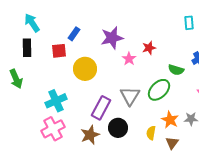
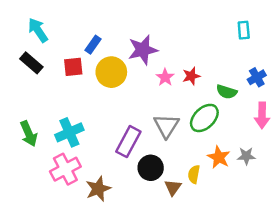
black rectangle: (27, 48) -> (31, 63), turned -48
red star: (149, 48) -> (191, 76), moved
yellow circle: (85, 69) -> (111, 72), moved
green arrow: (16, 79) -> (29, 134), moved
brown star: (90, 135) -> (98, 189), moved
brown triangle: (172, 143) -> (173, 187), moved

